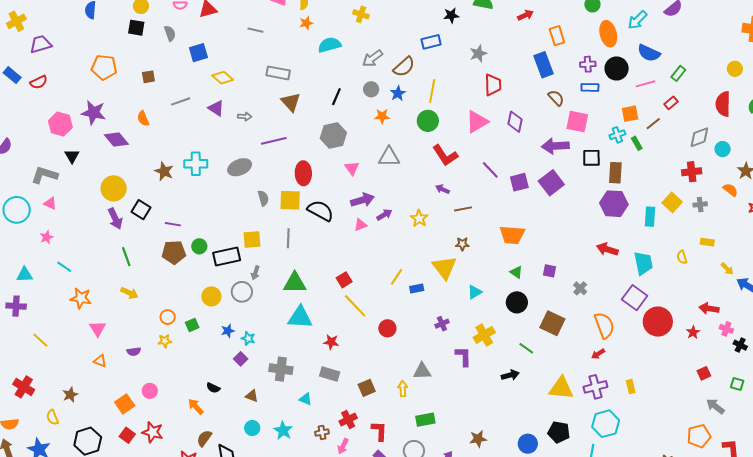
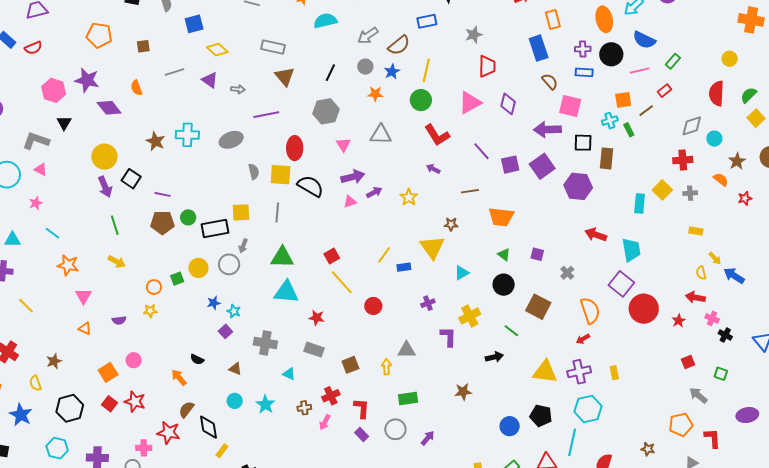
purple hexagon: (614, 204) -> (578, 186), moved
brown line: (463, 209) -> (470, 191), moved
yellow semicircle: (682, 257) -> (701, 273), moved
green square: (192, 325) -> (177, 279), moved
brown star: (478, 439) -> (463, 392), moved

